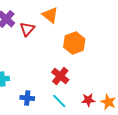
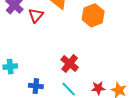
orange hexagon: (74, 43) -> (93, 15), moved

